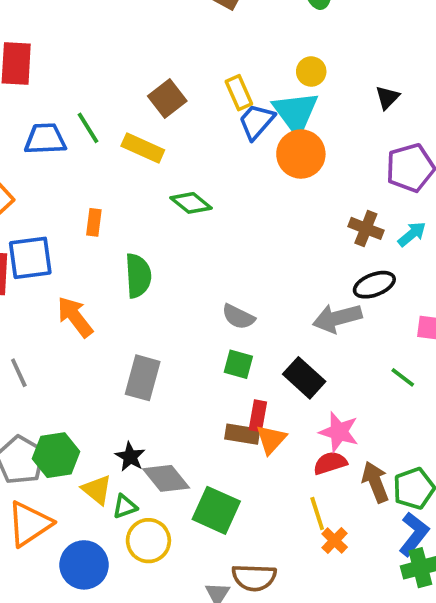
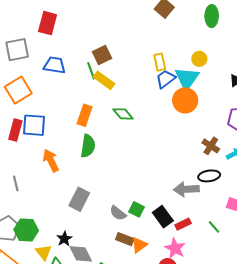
brown square: (167, 99) -> (102, 55), moved
green line: (88, 128) -> (91, 71), moved
orange rectangle: (94, 222) -> (85, 115), moved, size x1.5
gray semicircle: (238, 317) -> (118, 213), moved
green square: (238, 364) -> (137, 209), moved
red rectangle: (258, 416) -> (183, 224), moved, turned 42

